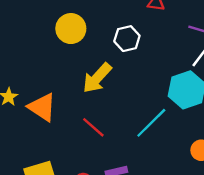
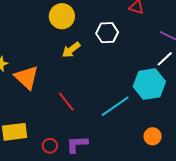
yellow arrow: (97, 78) -> (71, 50), moved, size x0.7

